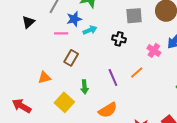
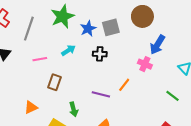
blue star: (74, 19) -> (88, 29), moved
pink cross: (154, 50) -> (145, 64), moved
purple line: (113, 77) -> (101, 94), turned -42

